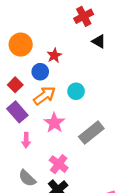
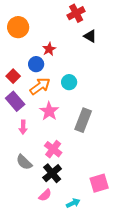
orange circle: (21, 45) -> (18, 27), moved
gray rectangle: (91, 133) -> (83, 120), turned -30

